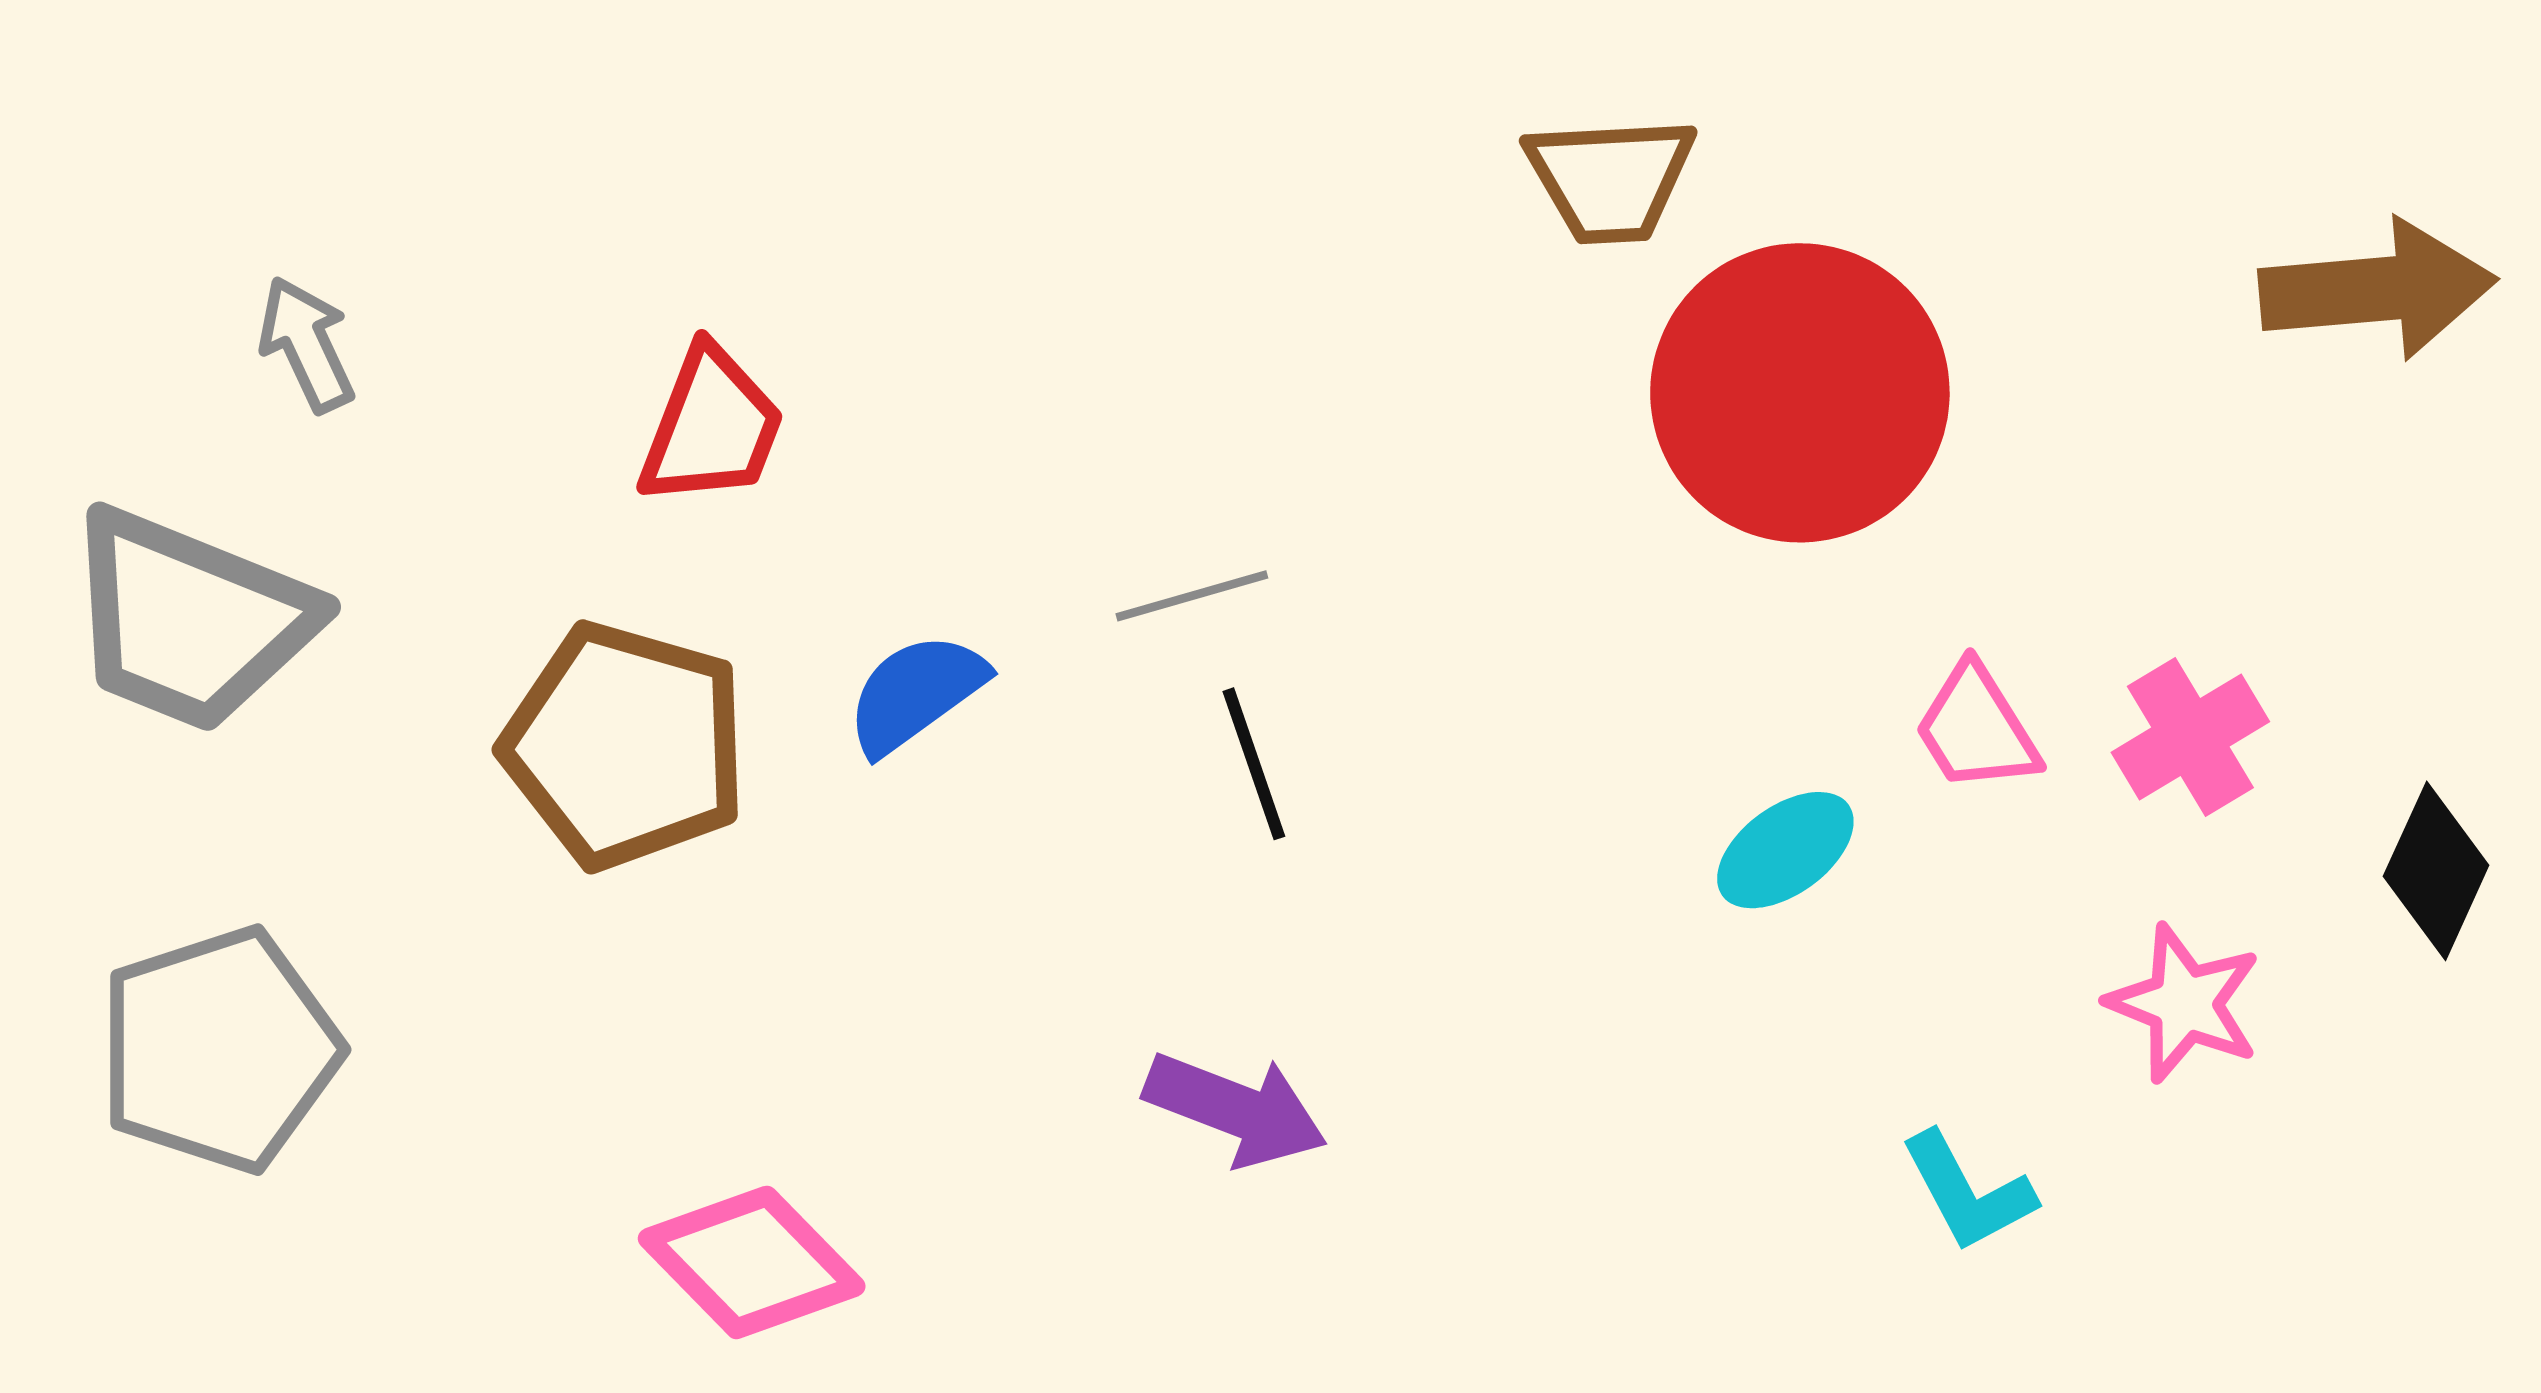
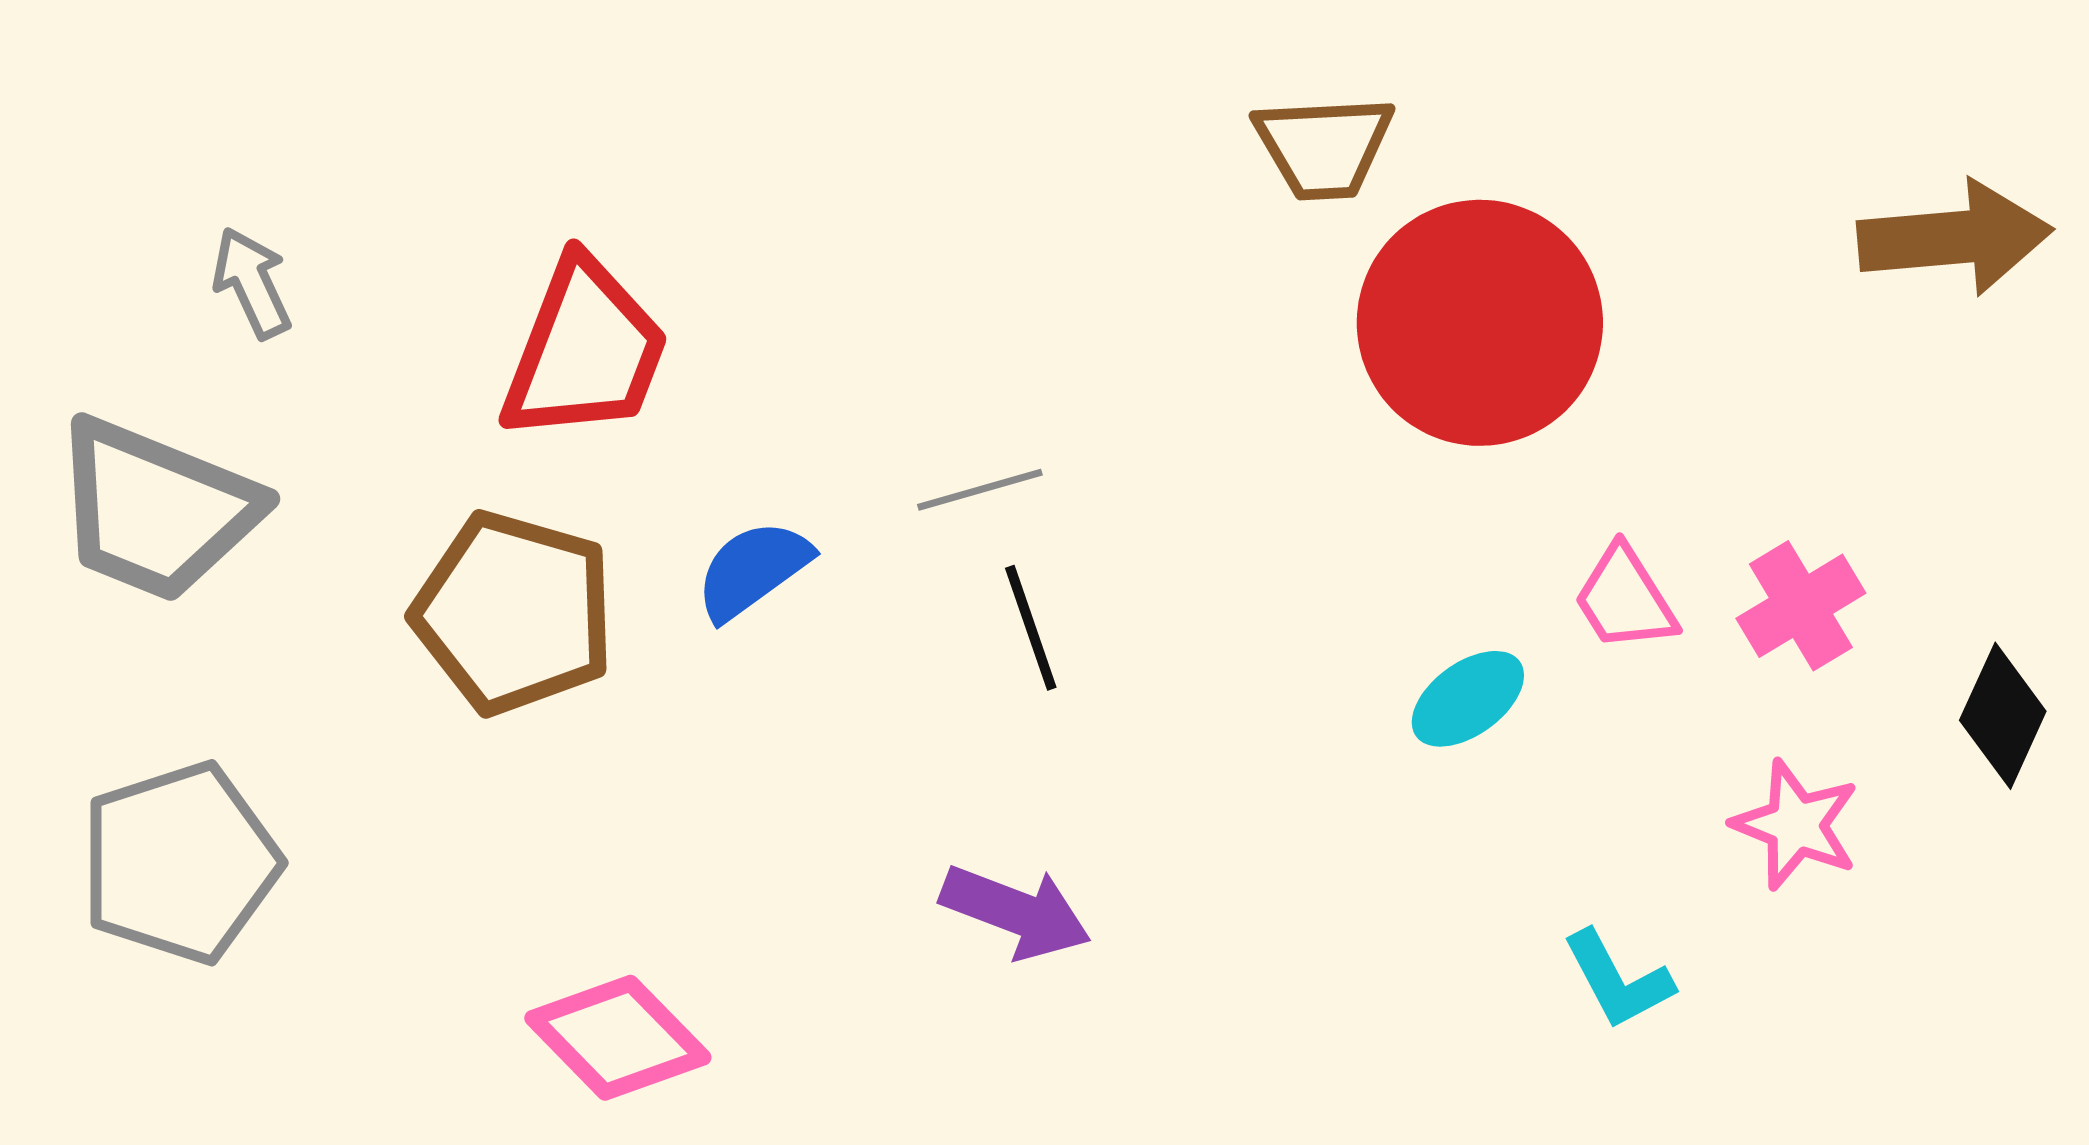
red trapezoid: (711, 427) -> (585, 351), size x1.4

